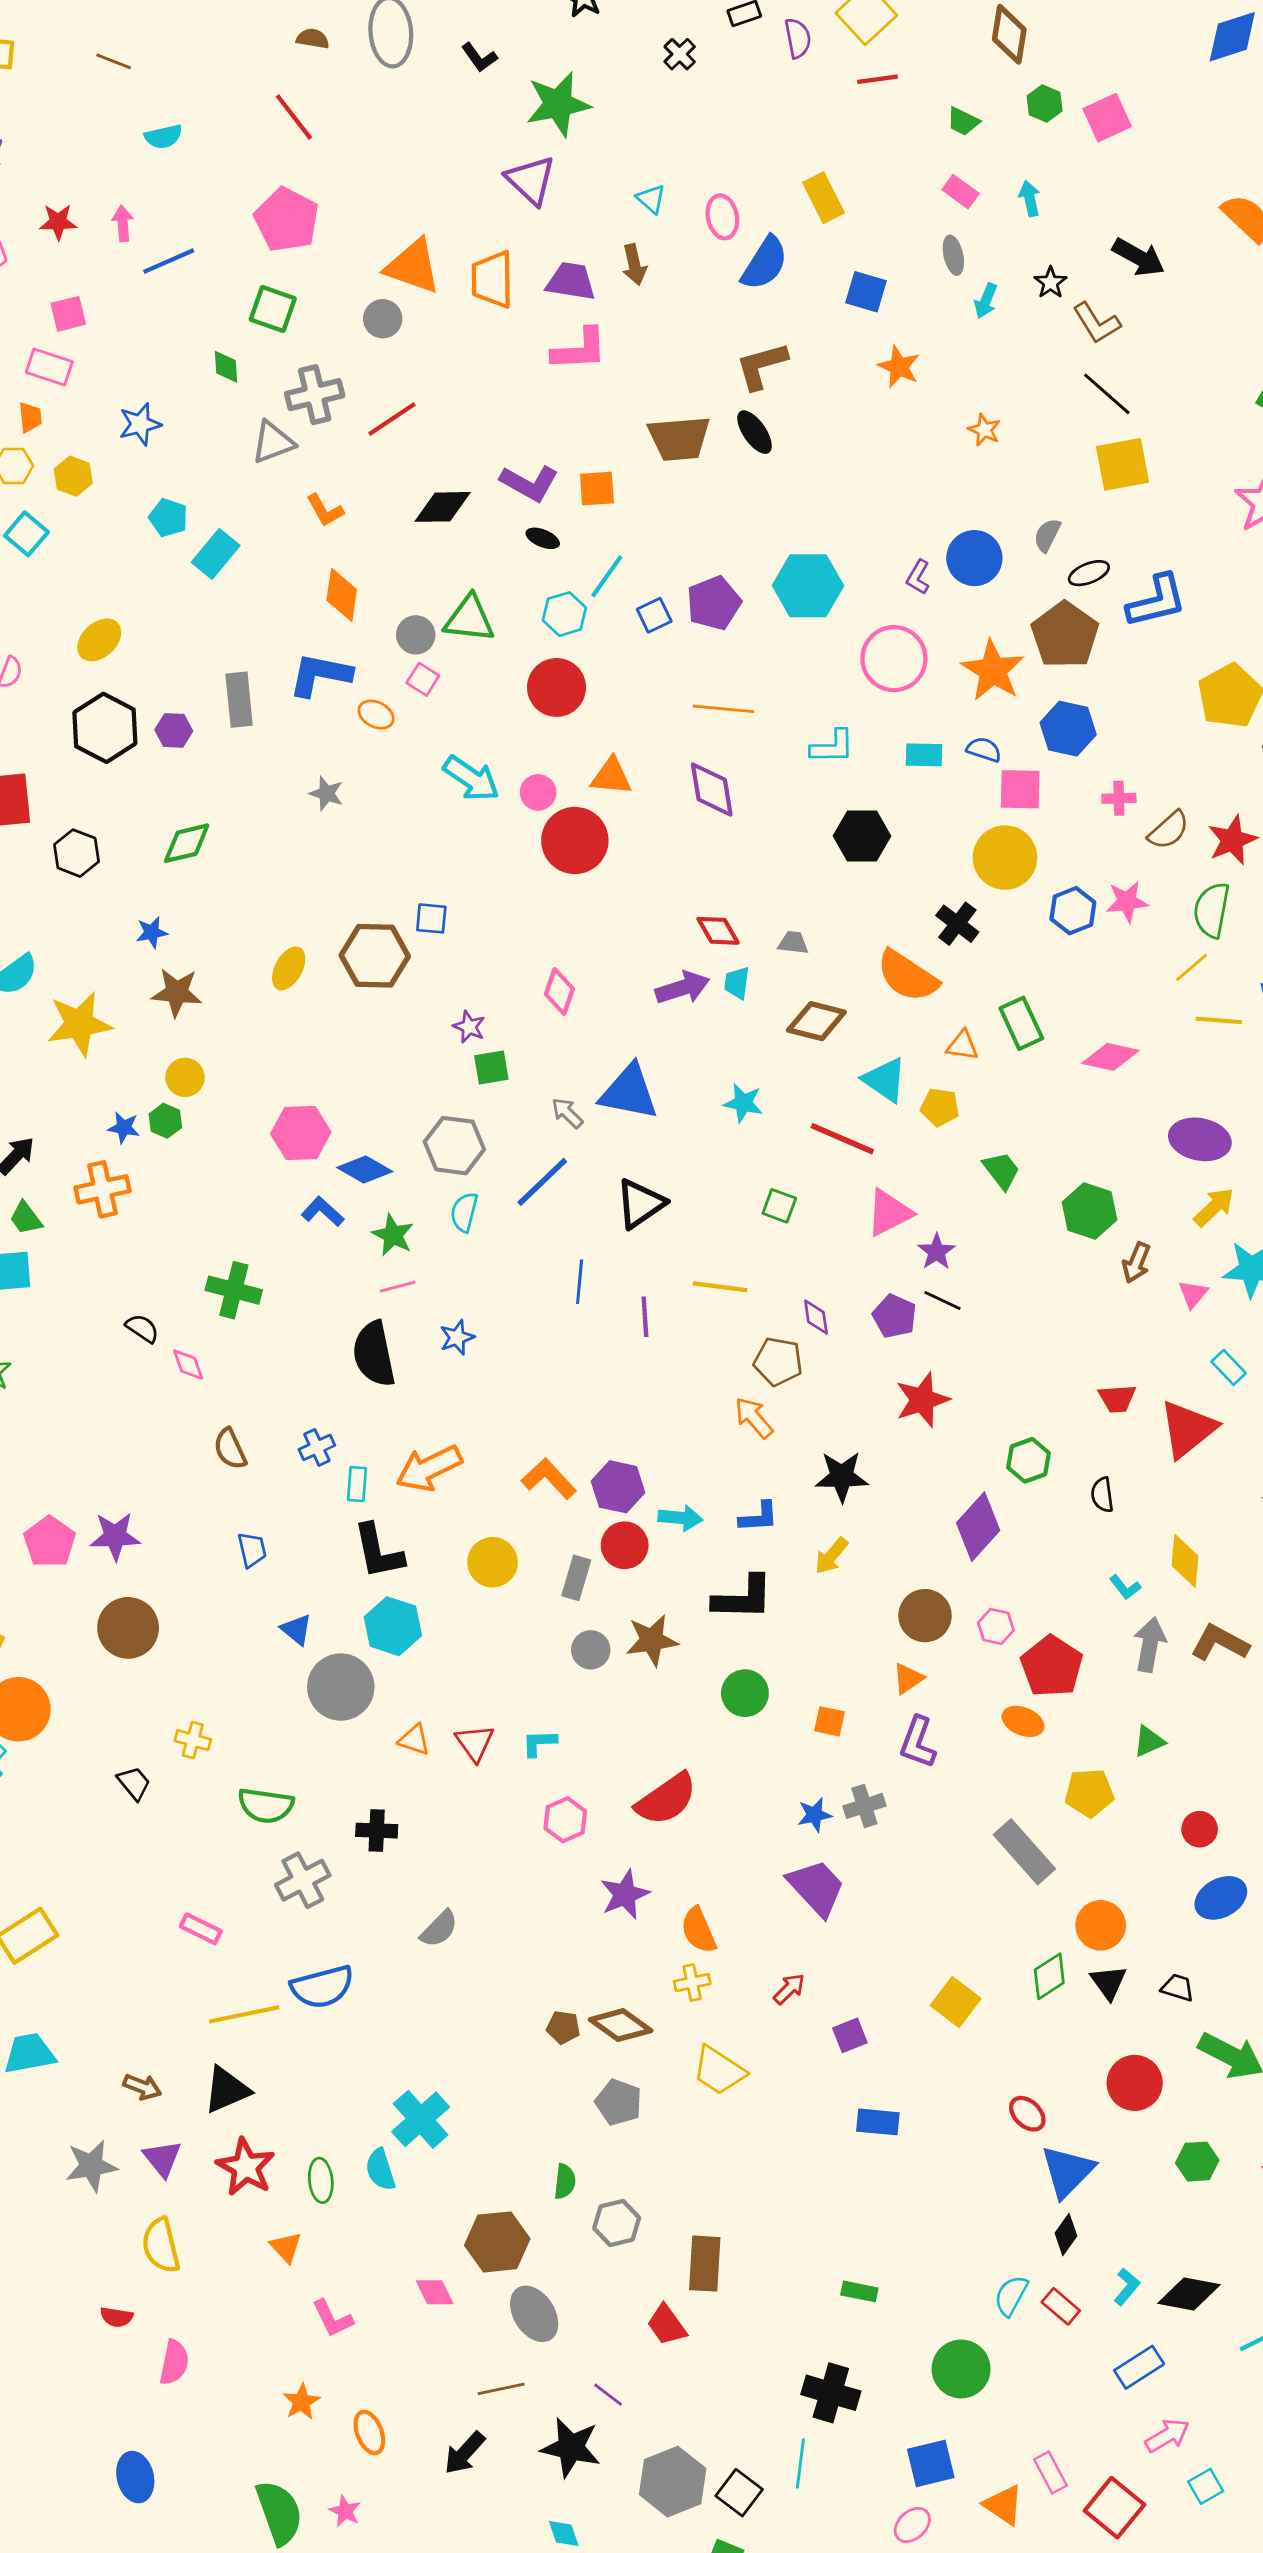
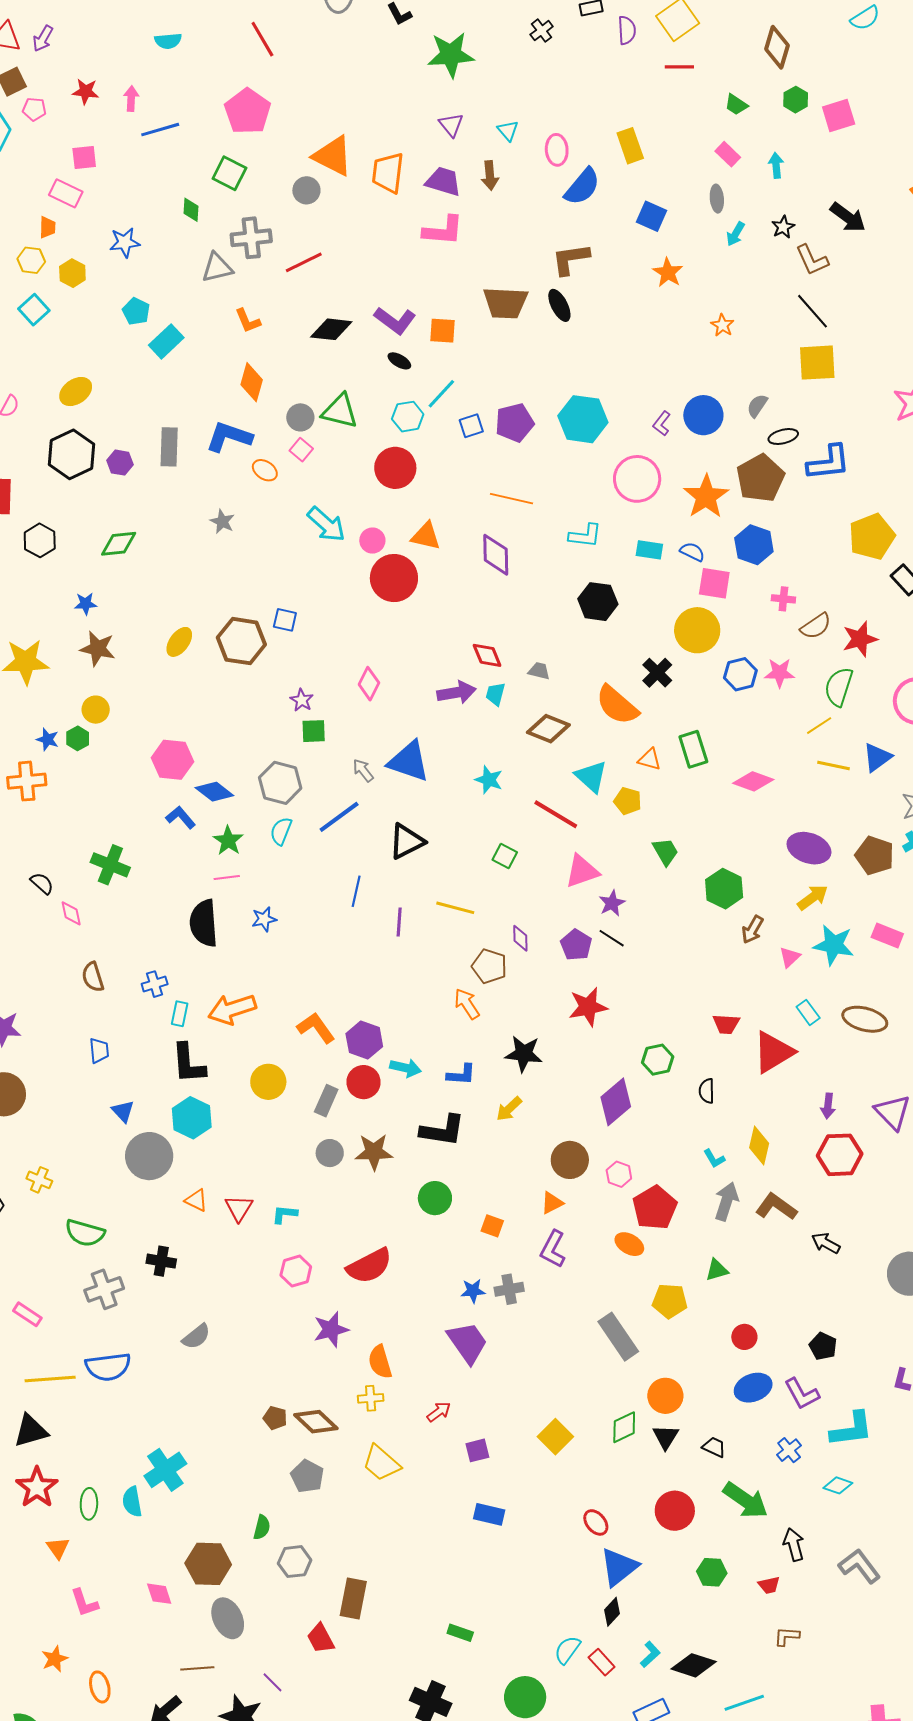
purple triangle: (531, 180) -> (451, 125), moved, size x0.7

